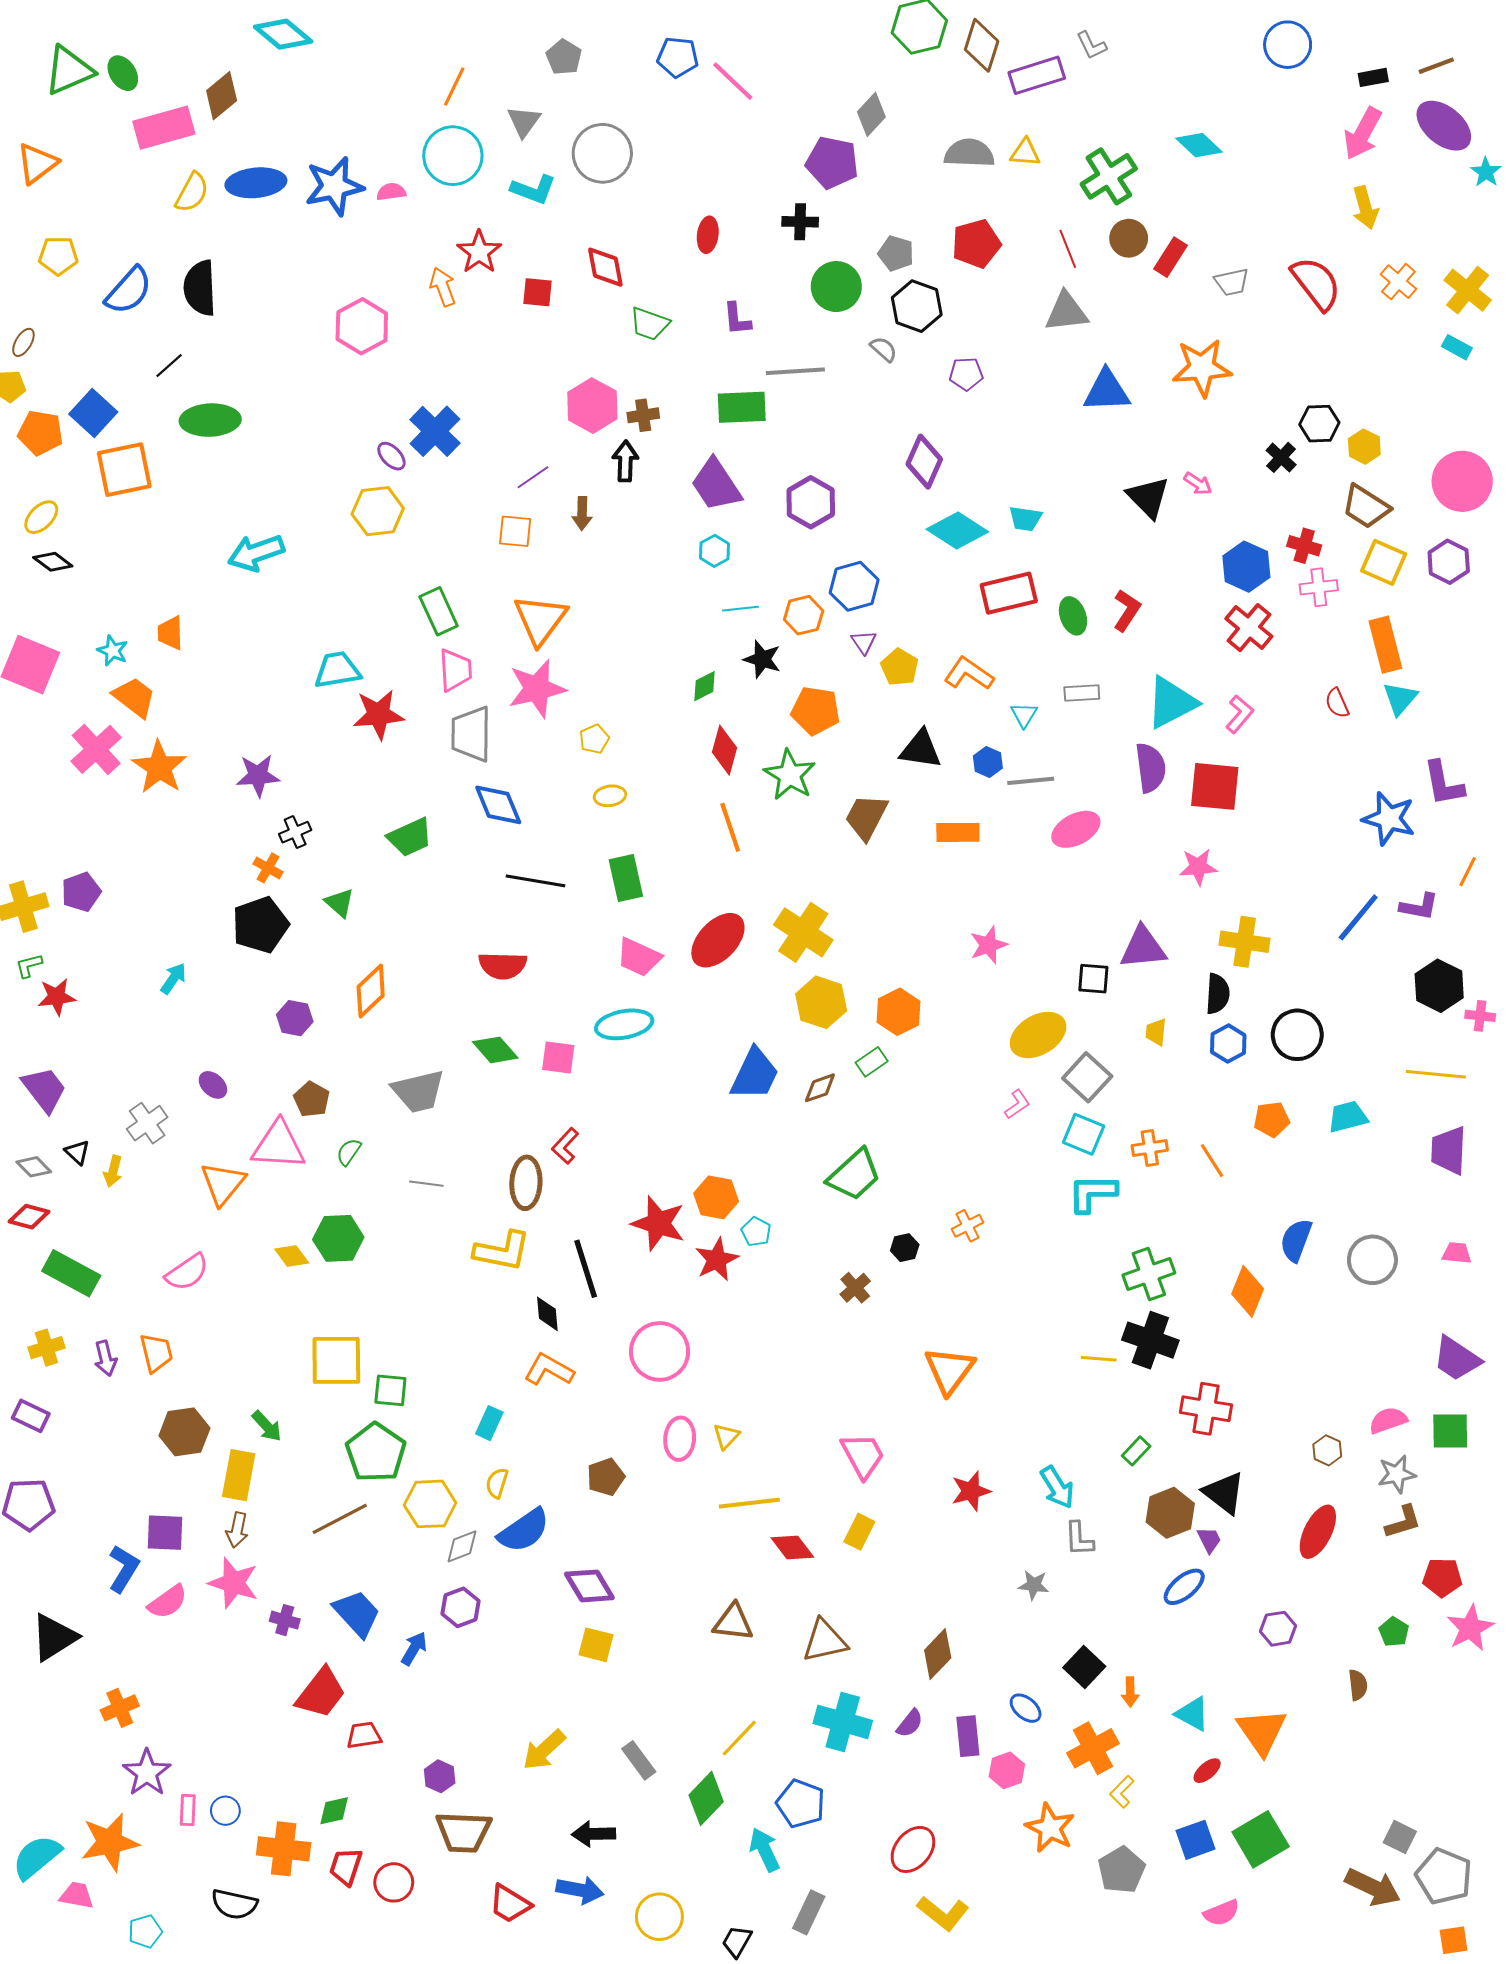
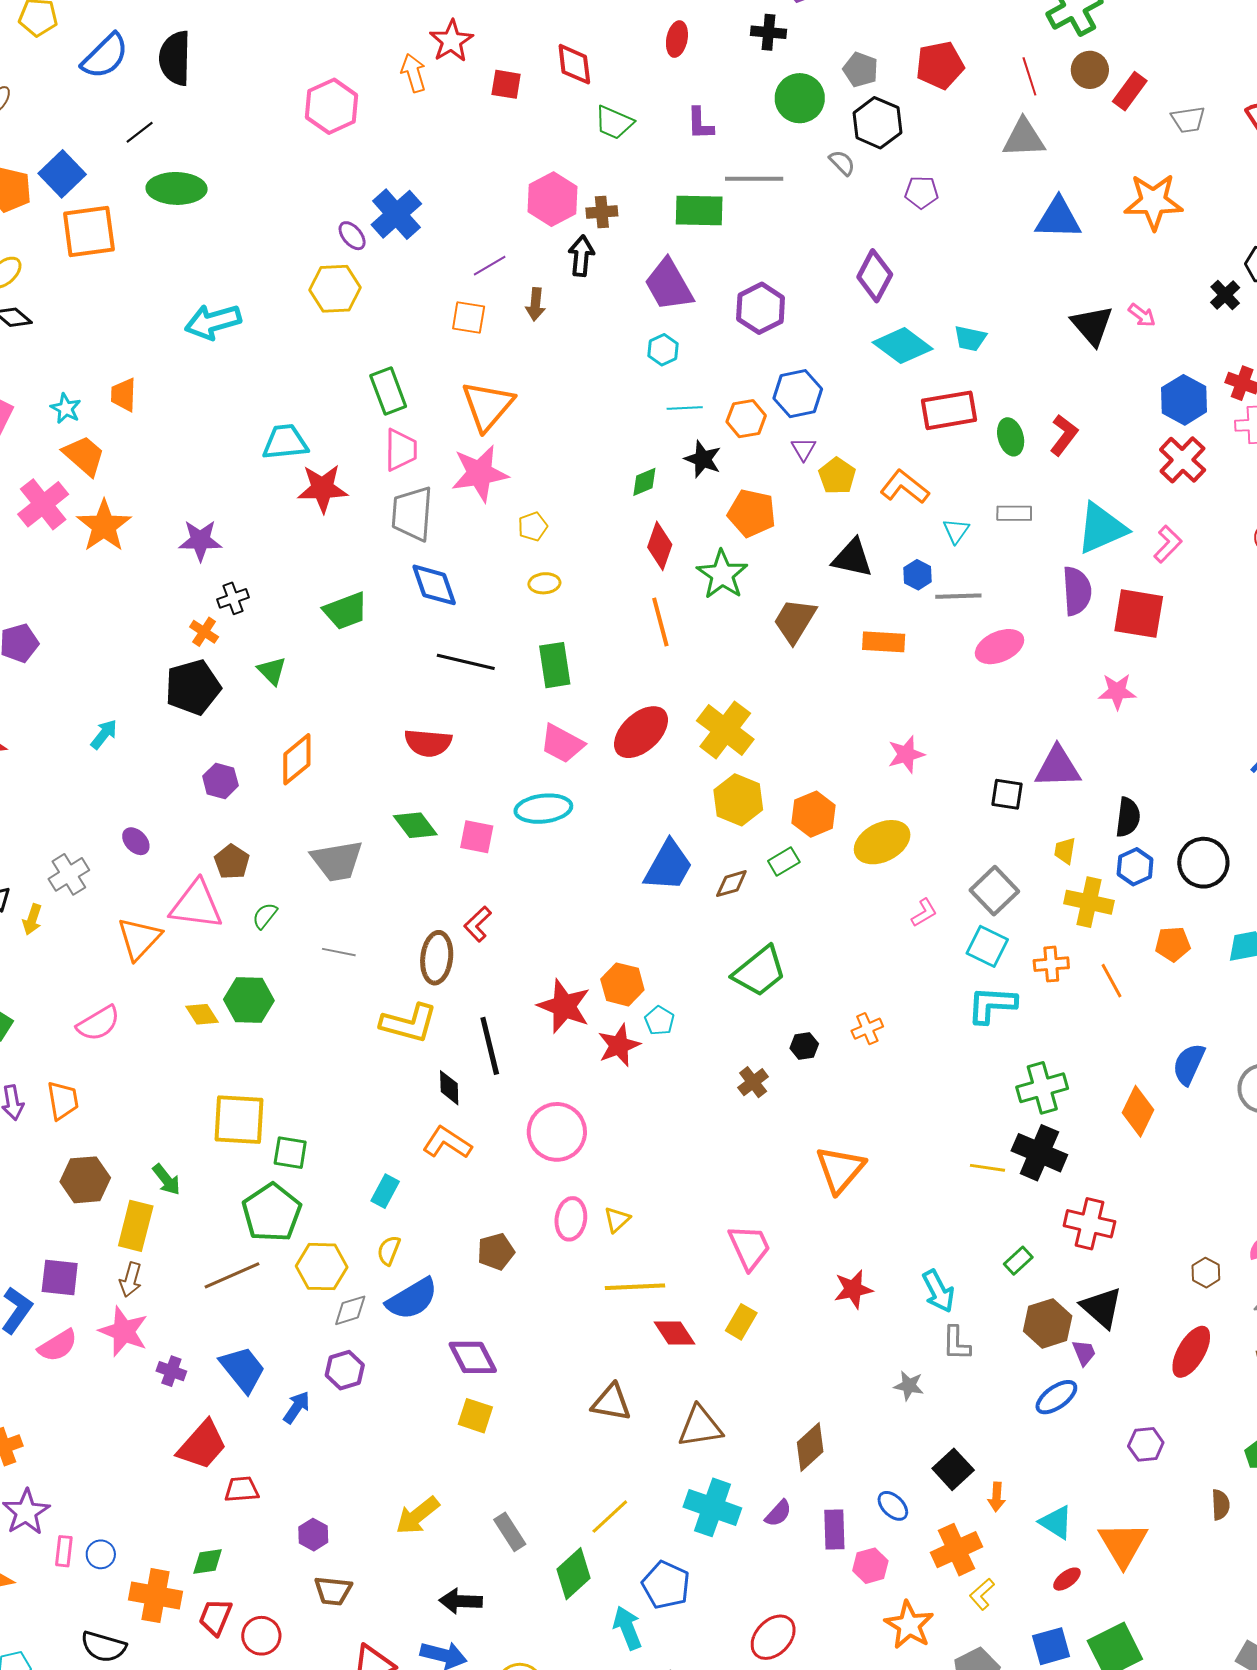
yellow cross: (1245, 942) -> (1089, 902), moved
yellow ellipse: (1038, 1035) -> (882, 842), moved
brown trapezoid: (463, 1832) -> (333, 1591), size x0.7

